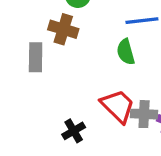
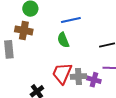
red trapezoid: (118, 106) -> (62, 73), turned -105

